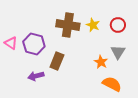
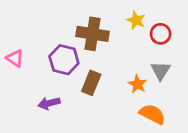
yellow star: (93, 25) -> (136, 20), moved
purple hexagon: (34, 44) -> (64, 60), moved
brown rectangle: (57, 61) -> (91, 83), moved

